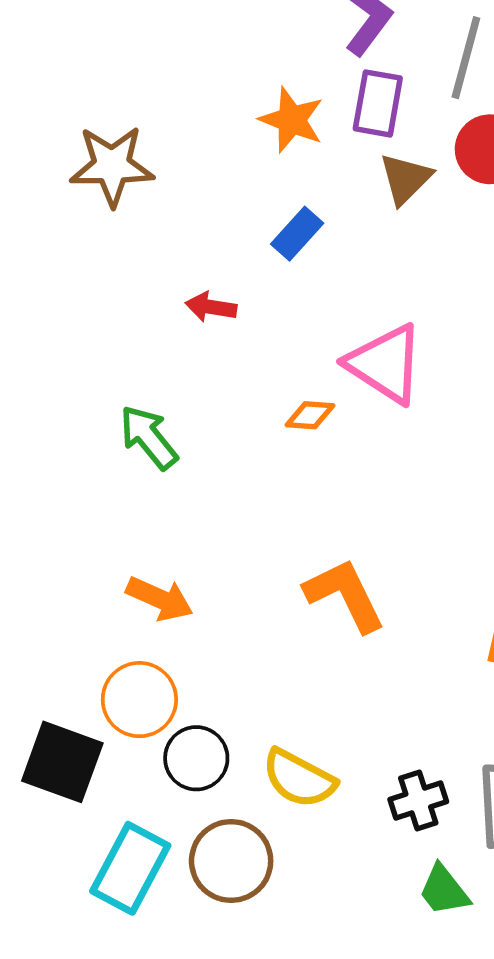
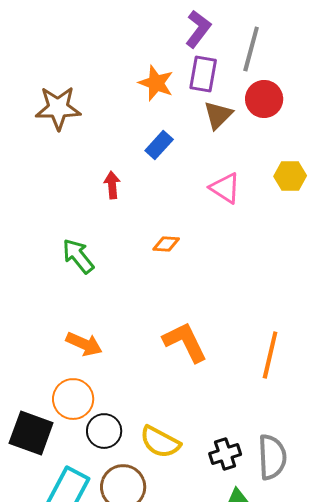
red arrow: (211, 307) -> (112, 185), turned 76
pink triangle: (385, 364) -> (225, 188), moved, size x0.7

